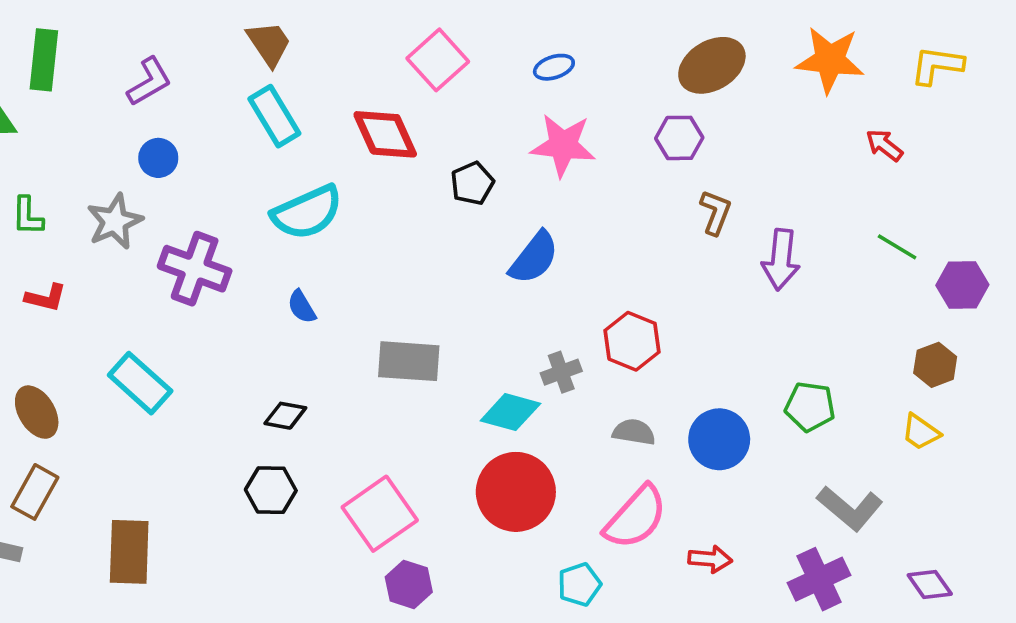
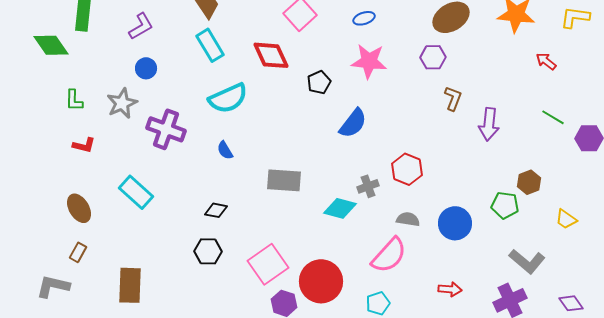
brown hexagon: (935, 365) -> (529, 182), moved
brown rectangle: (35, 492) -> (78, 252), size x0.7
red circle: (516, 492) -> (321, 281), moved
pink semicircle: (636, 517) -> (389, 255), moved

